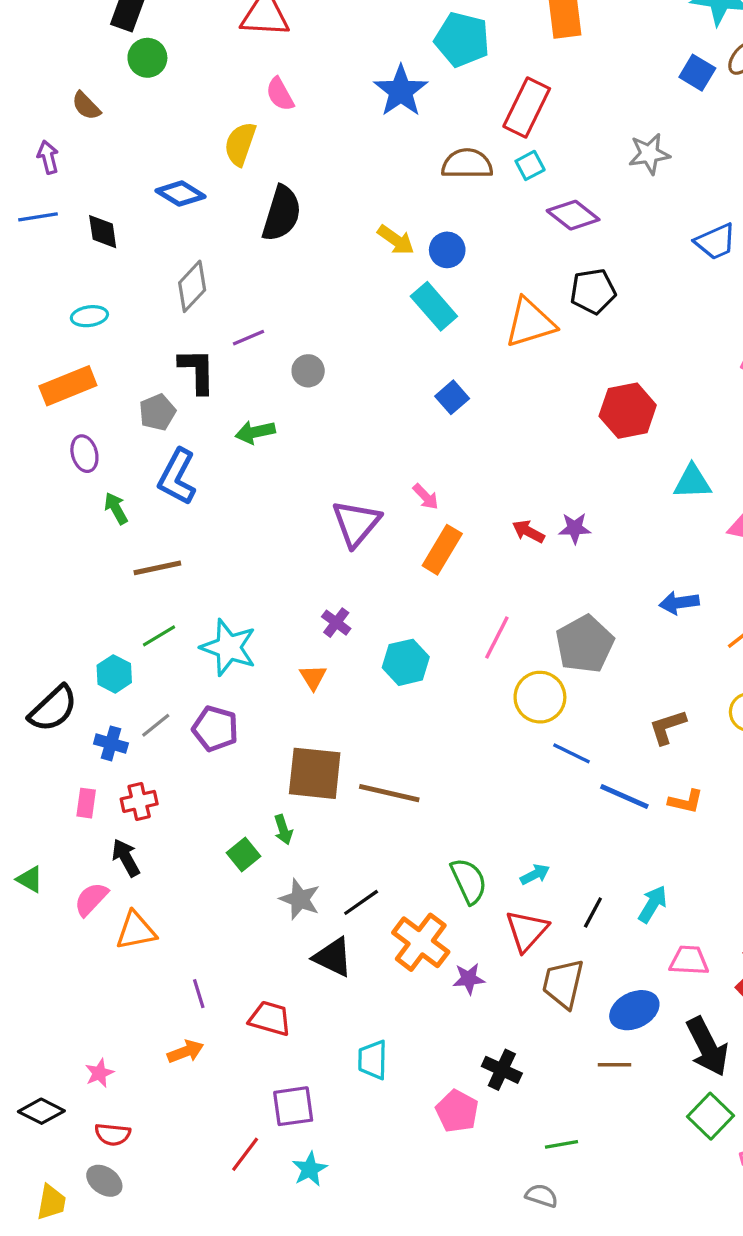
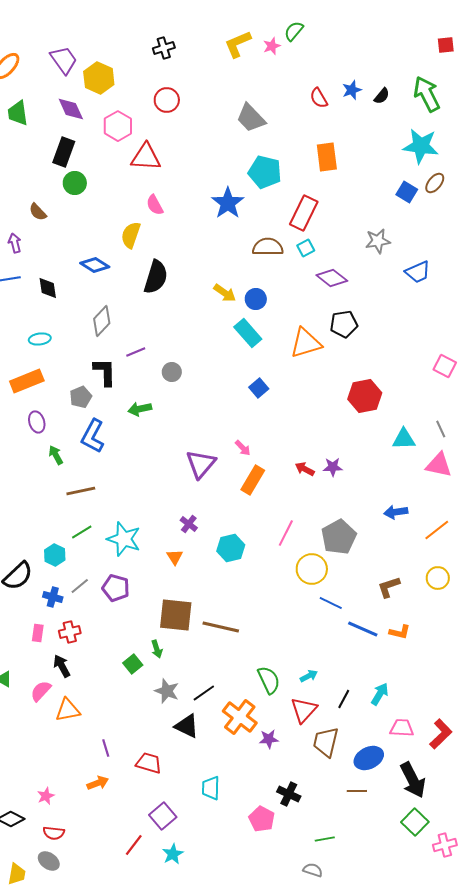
blue trapezoid: (716, 242) -> (418, 272), moved
purple square: (293, 1106) -> (163, 816), turned -32

